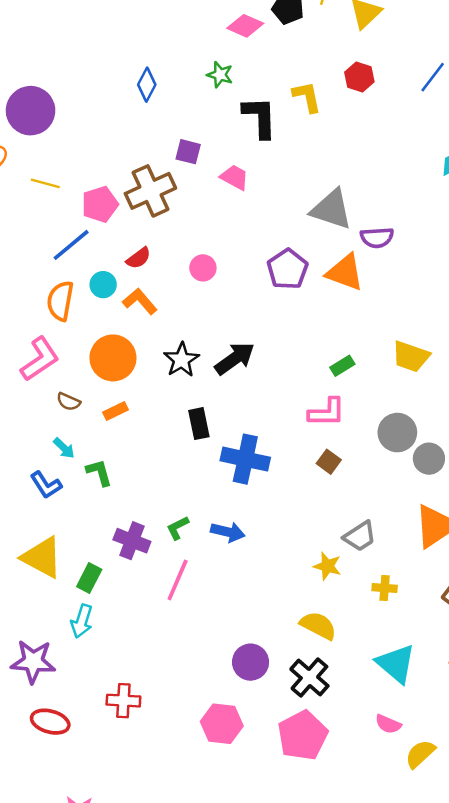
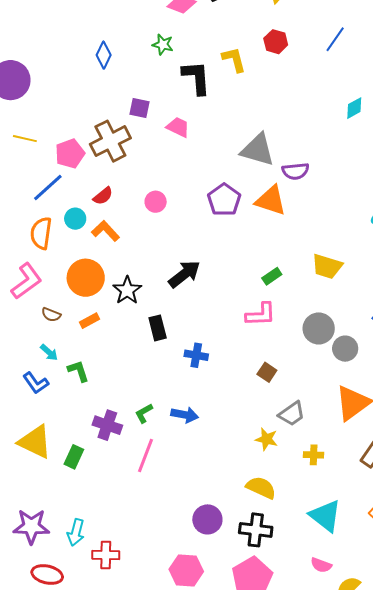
black star: (181, 360) -> (127, 290), moved
blue cross: (245, 459) -> (196, 355), size x0.6
brown square: (329, 462) -> (267, 372), moved
cyan arrow: (82, 621) -> (76, 532), moved
black cross: (309, 677) -> (256, 530), turned -32

